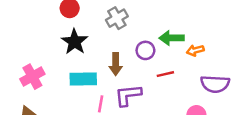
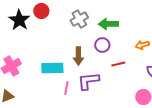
green arrow: (172, 38) -> (108, 24), moved
black star: (75, 42) -> (19, 20), moved

